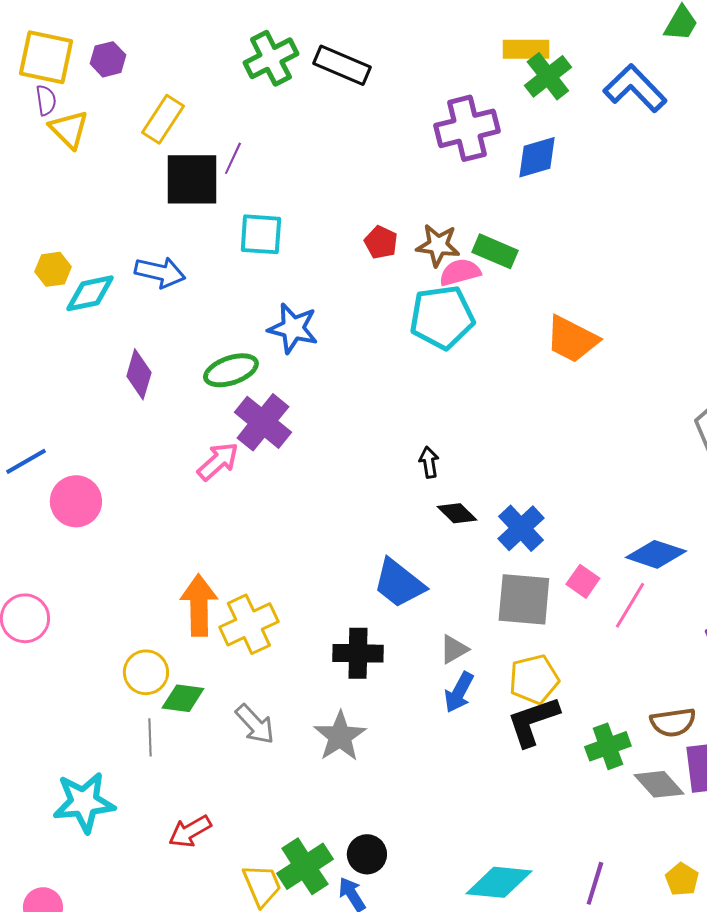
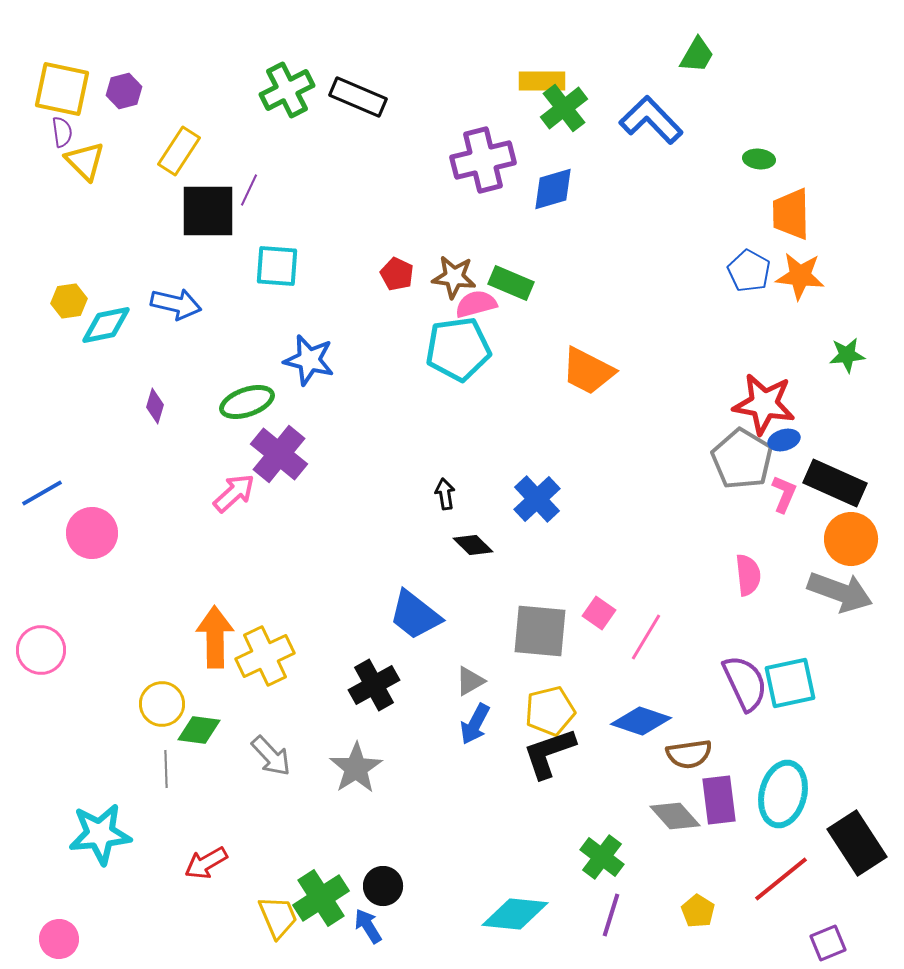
purple diamond: (139, 374) -> (155, 406), size x0.7
blue cross: (521, 528) -> (537, 499), moved
blue diamond: (656, 554) -> (641, 721), moved
black cross: (358, 653) -> (374, 685), turned -30
green cross: (608, 746) -> (602, 857), moved, turned -33

